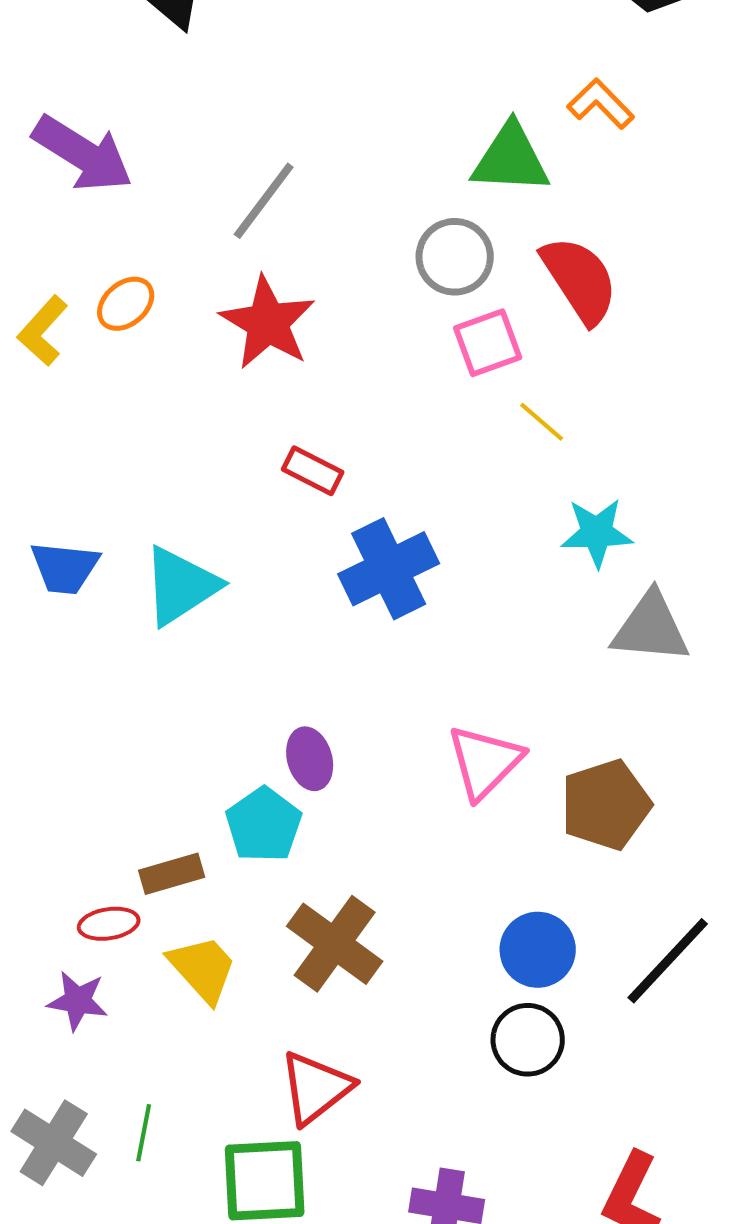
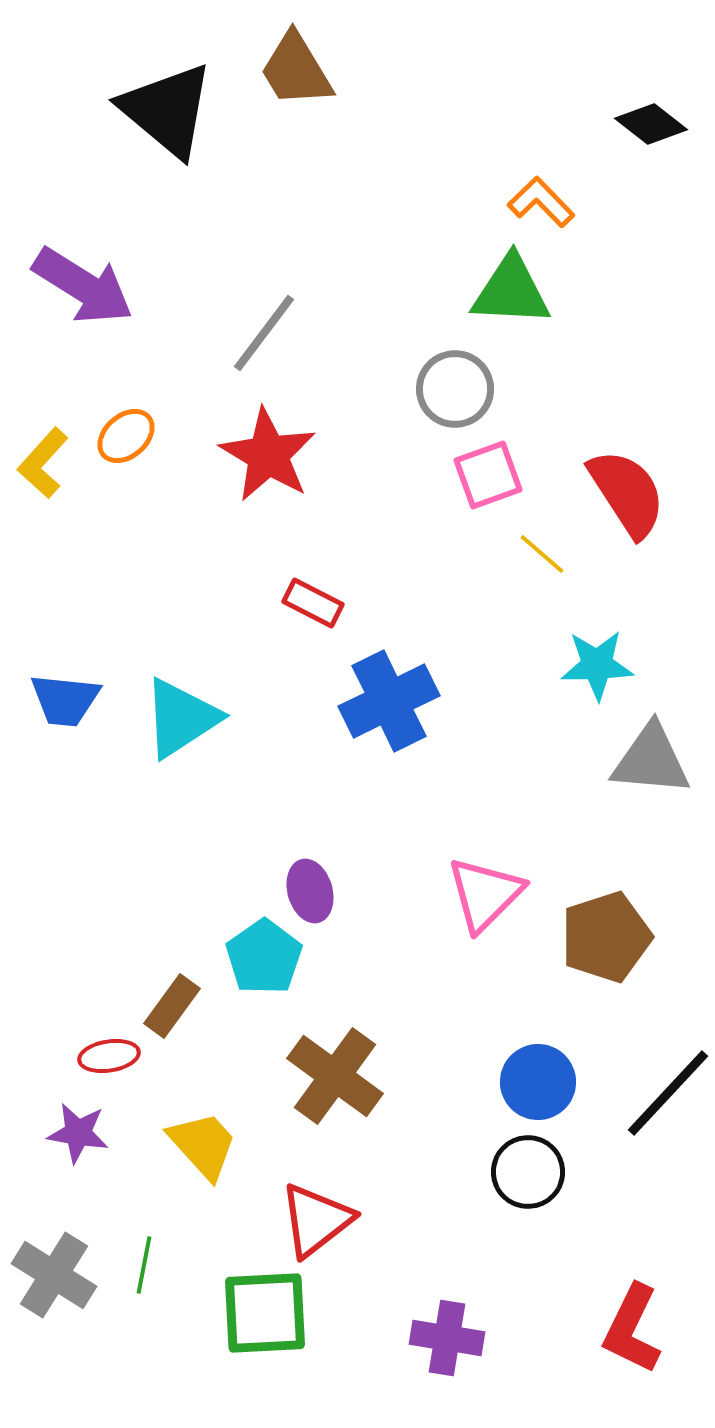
orange L-shape: (601, 104) -> (541, 202), moved
red semicircle: (580, 280) -> (627, 493), moved
brown rectangle: (172, 874) -> (172, 1006), turned -38
yellow trapezoid: (203, 969) -> (203, 1145), moved

